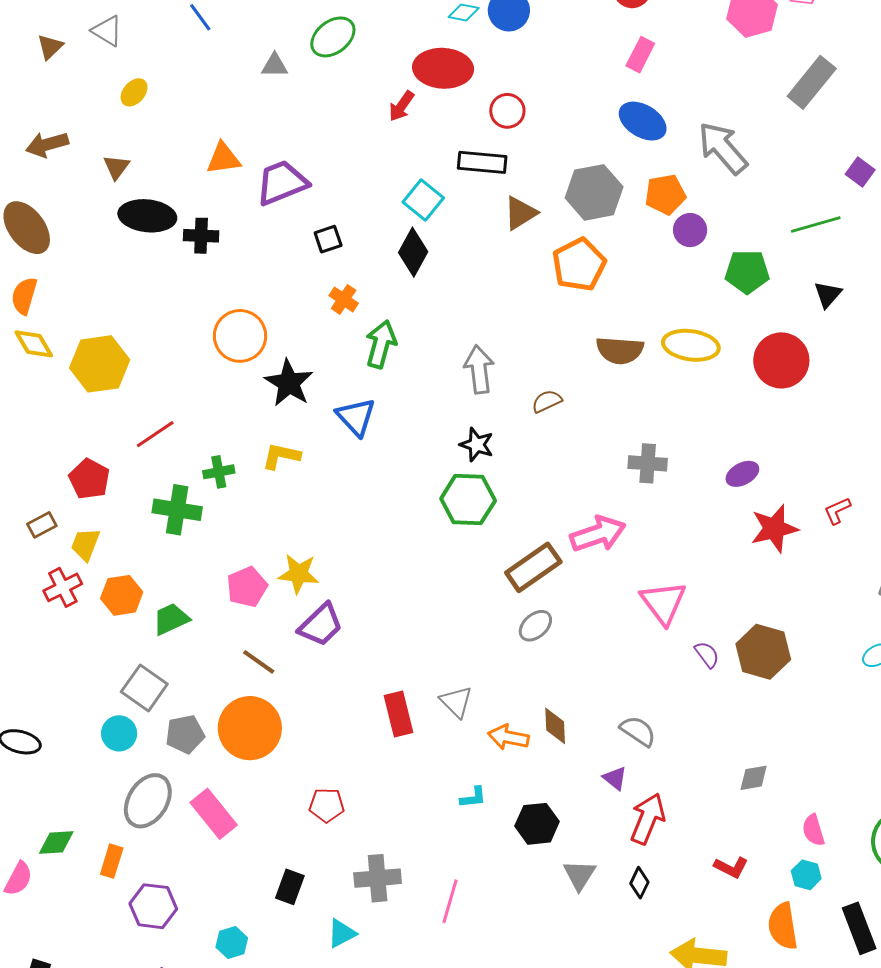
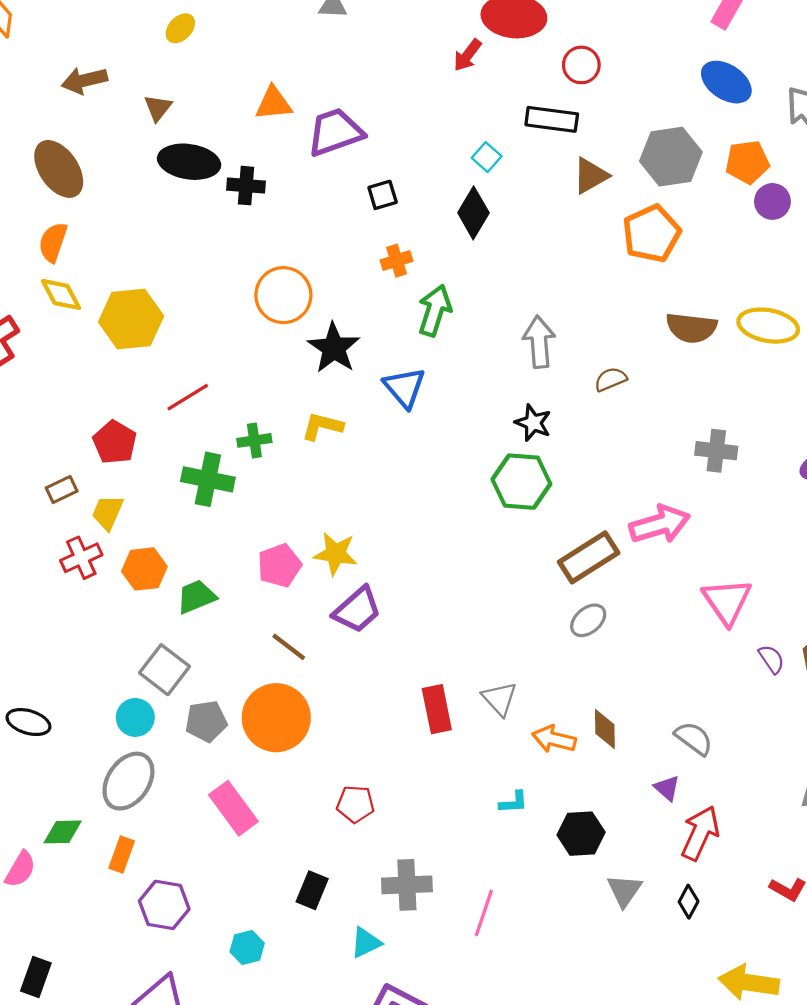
cyan square: (423, 200) -> (487, 157), size x0.7
orange cross: (344, 299) -> (397, 261), turned 36
gray ellipse: (148, 801) -> (128, 781), moved

